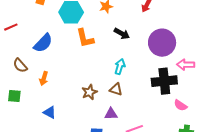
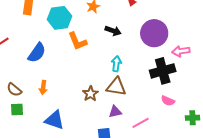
brown semicircle: (20, 65) -> (14, 90), moved
brown triangle: (116, 89) -> (116, 87), size x1.5
pink semicircle: (181, 105) -> (168, 101), moved
blue triangle: (50, 112) -> (54, 120), size x1.5

